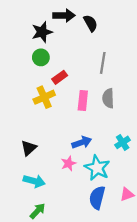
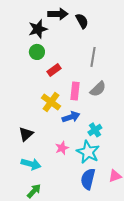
yellow cross: (44, 97) -> (51, 102), moved, turned -30
gray semicircle: (108, 98) -> (98, 89), turned -132
blue arrow: (82, 142) -> (71, 117), moved
cyan cross: (123, 142) -> (95, 130), moved

